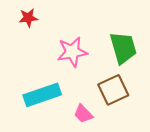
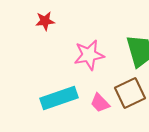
pink trapezoid: (83, 114) -> (100, 103), moved

